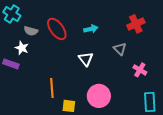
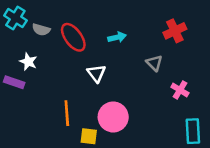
gray semicircle: (31, 31) -> (41, 30), moved
white triangle: (86, 59) -> (96, 73), moved
pink circle: (99, 96) -> (113, 117), moved

